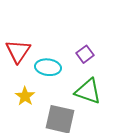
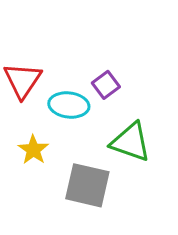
purple square: (85, 54) -> (106, 85), moved

